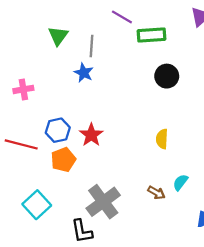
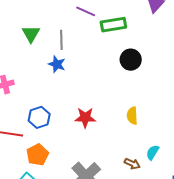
red star: (91, 135) -> (85, 118), moved, turned -30
orange pentagon: (63, 160) -> (37, 155), moved

